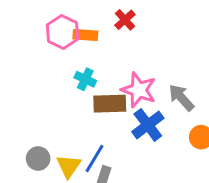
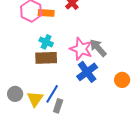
gray arrow: (181, 98) -> (98, 48), moved
brown rectangle: (110, 104) -> (46, 58), moved

